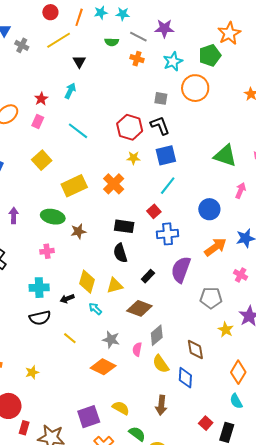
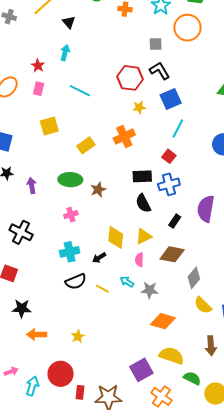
yellow square: (42, 160) -> (49, 126), turned 36
orange cross: (114, 184) -> (124, 137), turned 30
yellow rectangle: (74, 186) -> (86, 145), size x0.7
blue cross: (168, 234) -> (169, 184), moved
cyan arrow: (95, 309) -> (127, 282), moved
yellow line: (70, 338) -> (102, 289), moved
pink semicircle: (137, 349) -> (139, 260), moved
orange diamond: (103, 367) -> (163, 321), moved
yellow semicircle: (121, 408) -> (171, 356), size x1.4

